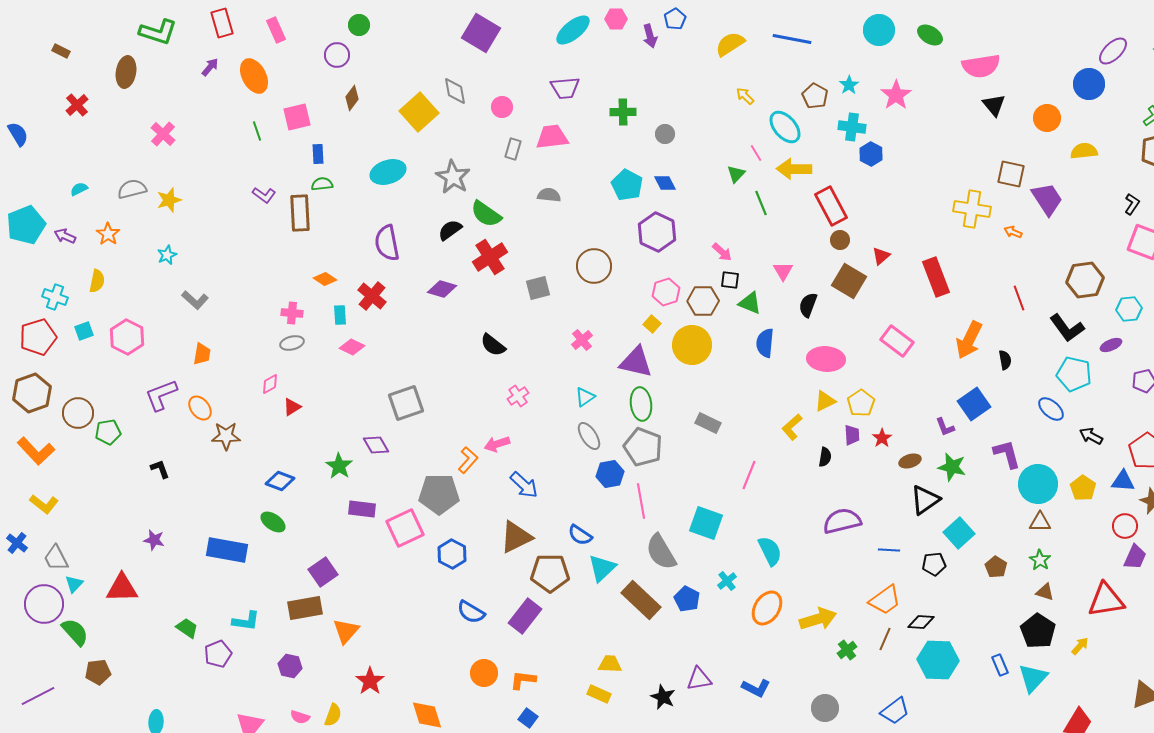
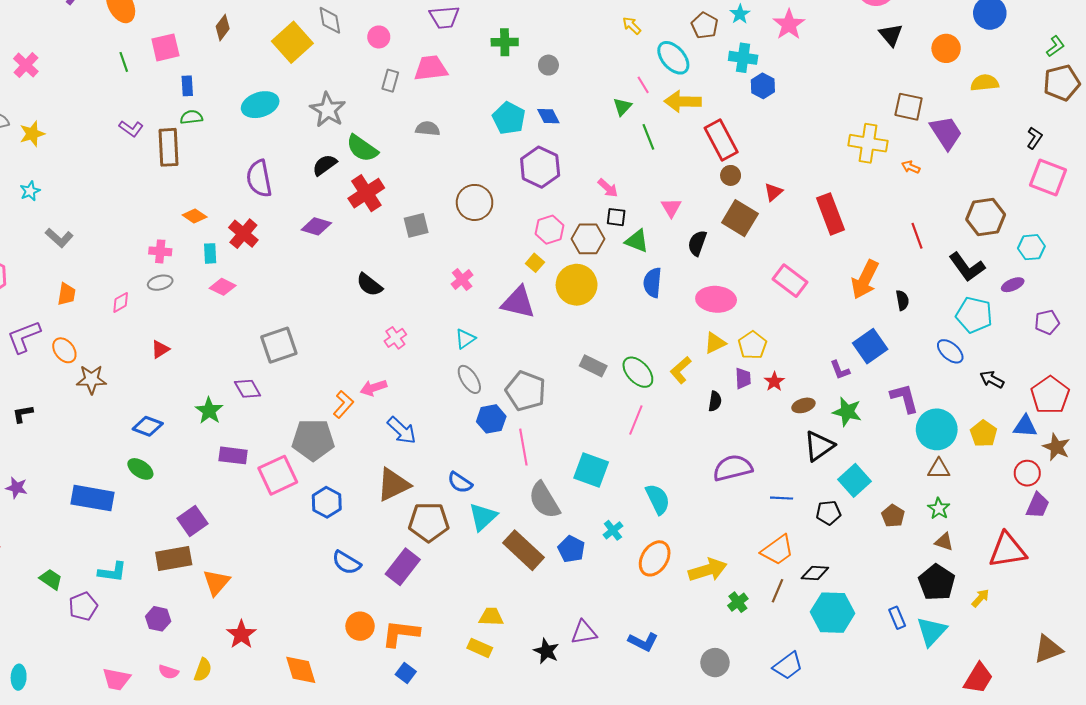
pink diamond: (270, 384) -> (121, 302), moved
green ellipse: (641, 404) -> (638, 372), moved, turned -36
black L-shape: (160, 469) -> (23, 414), turned -80
orange L-shape: (523, 680) -> (401, 633), size x1.4

